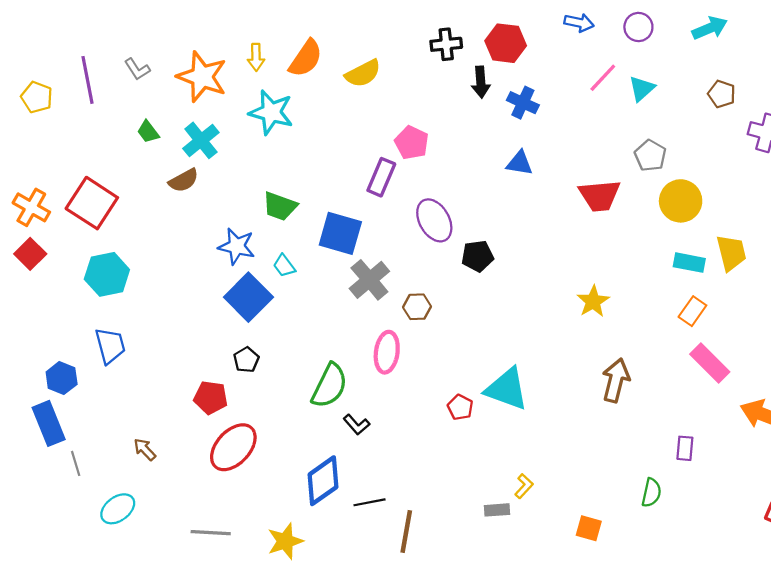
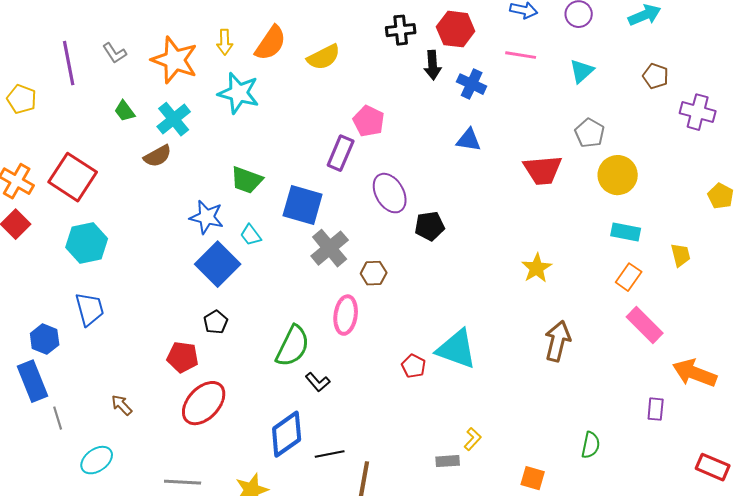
pink line: (603, 78) -> (521, 55), moved, turned 56
yellow pentagon: (37, 97) -> (22, 99), moved
yellow trapezoid: (731, 253) -> (681, 255), moved, size x0.7
purple rectangle: (685, 448) -> (656, 409), moved

